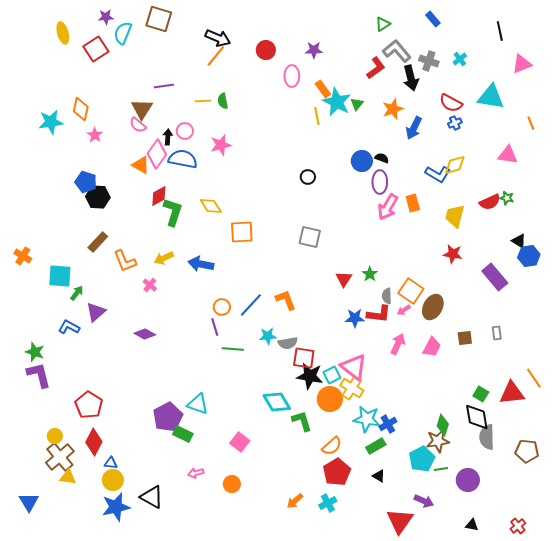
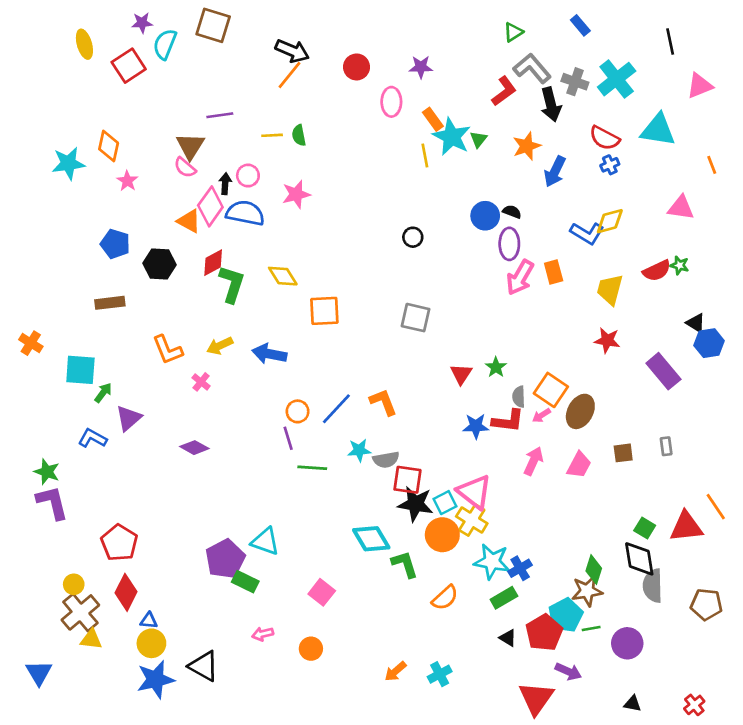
cyan cross: (460, 59) -> (617, 79), size x2.0
black hexagon: (98, 197) -> (159, 264), moved
brown rectangle: (98, 242) -> (110, 303), moved, turned 40
red pentagon: (337, 472) -> (544, 633), moved

